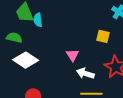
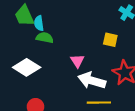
green semicircle: (14, 38) -> (45, 38), moved
white arrow: (85, 73) -> (92, 81), size x1.4

